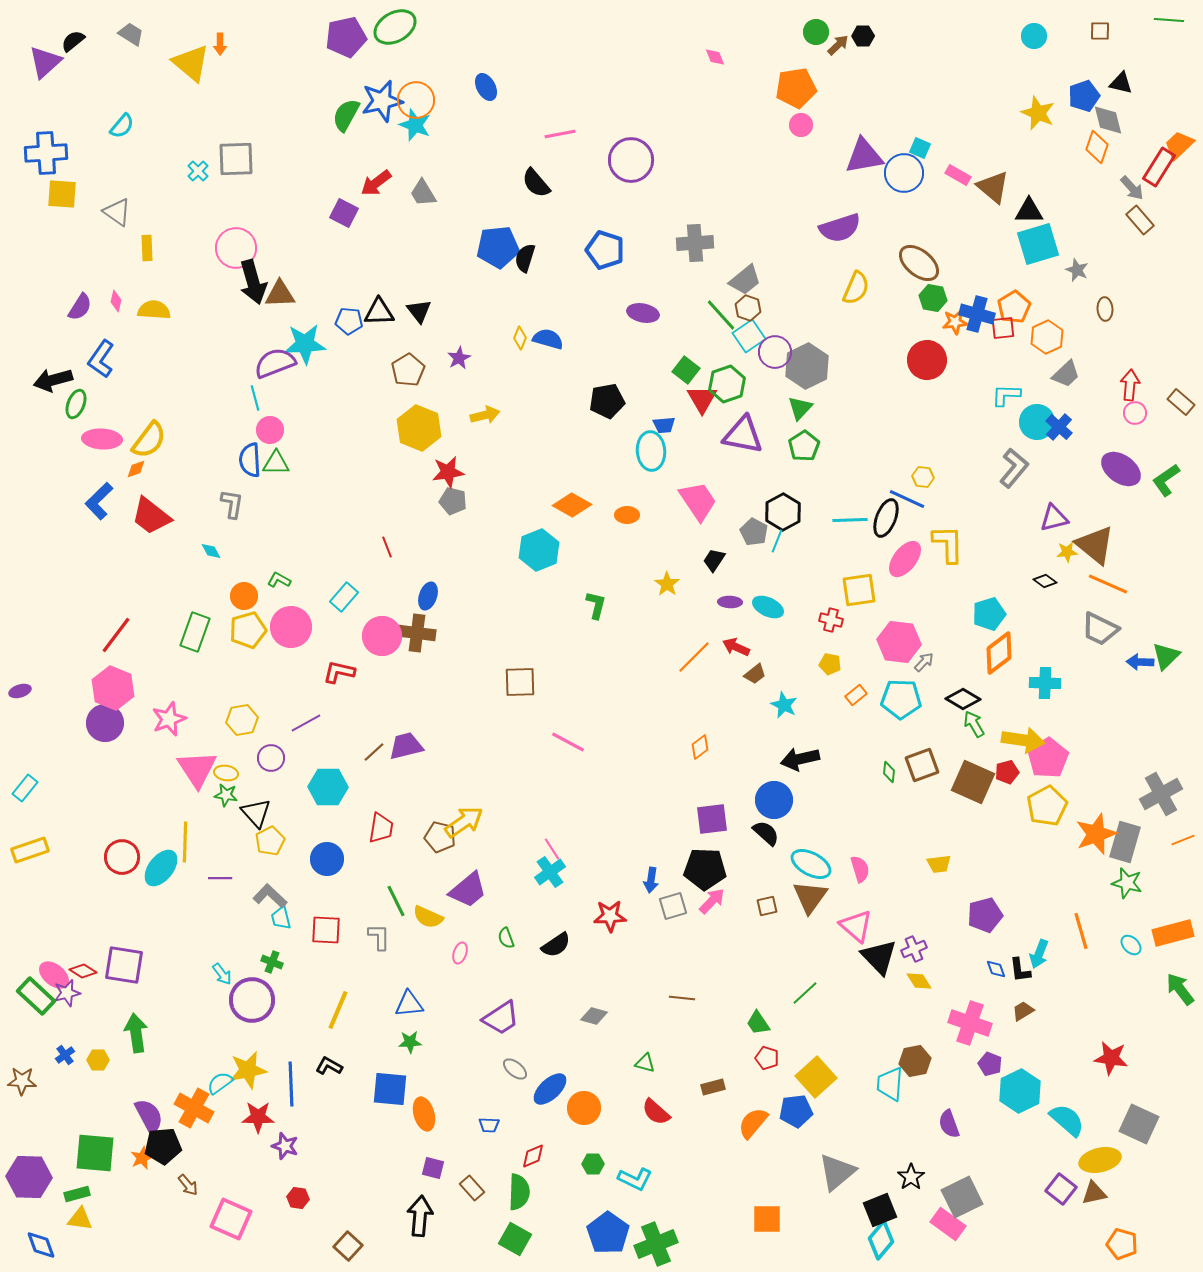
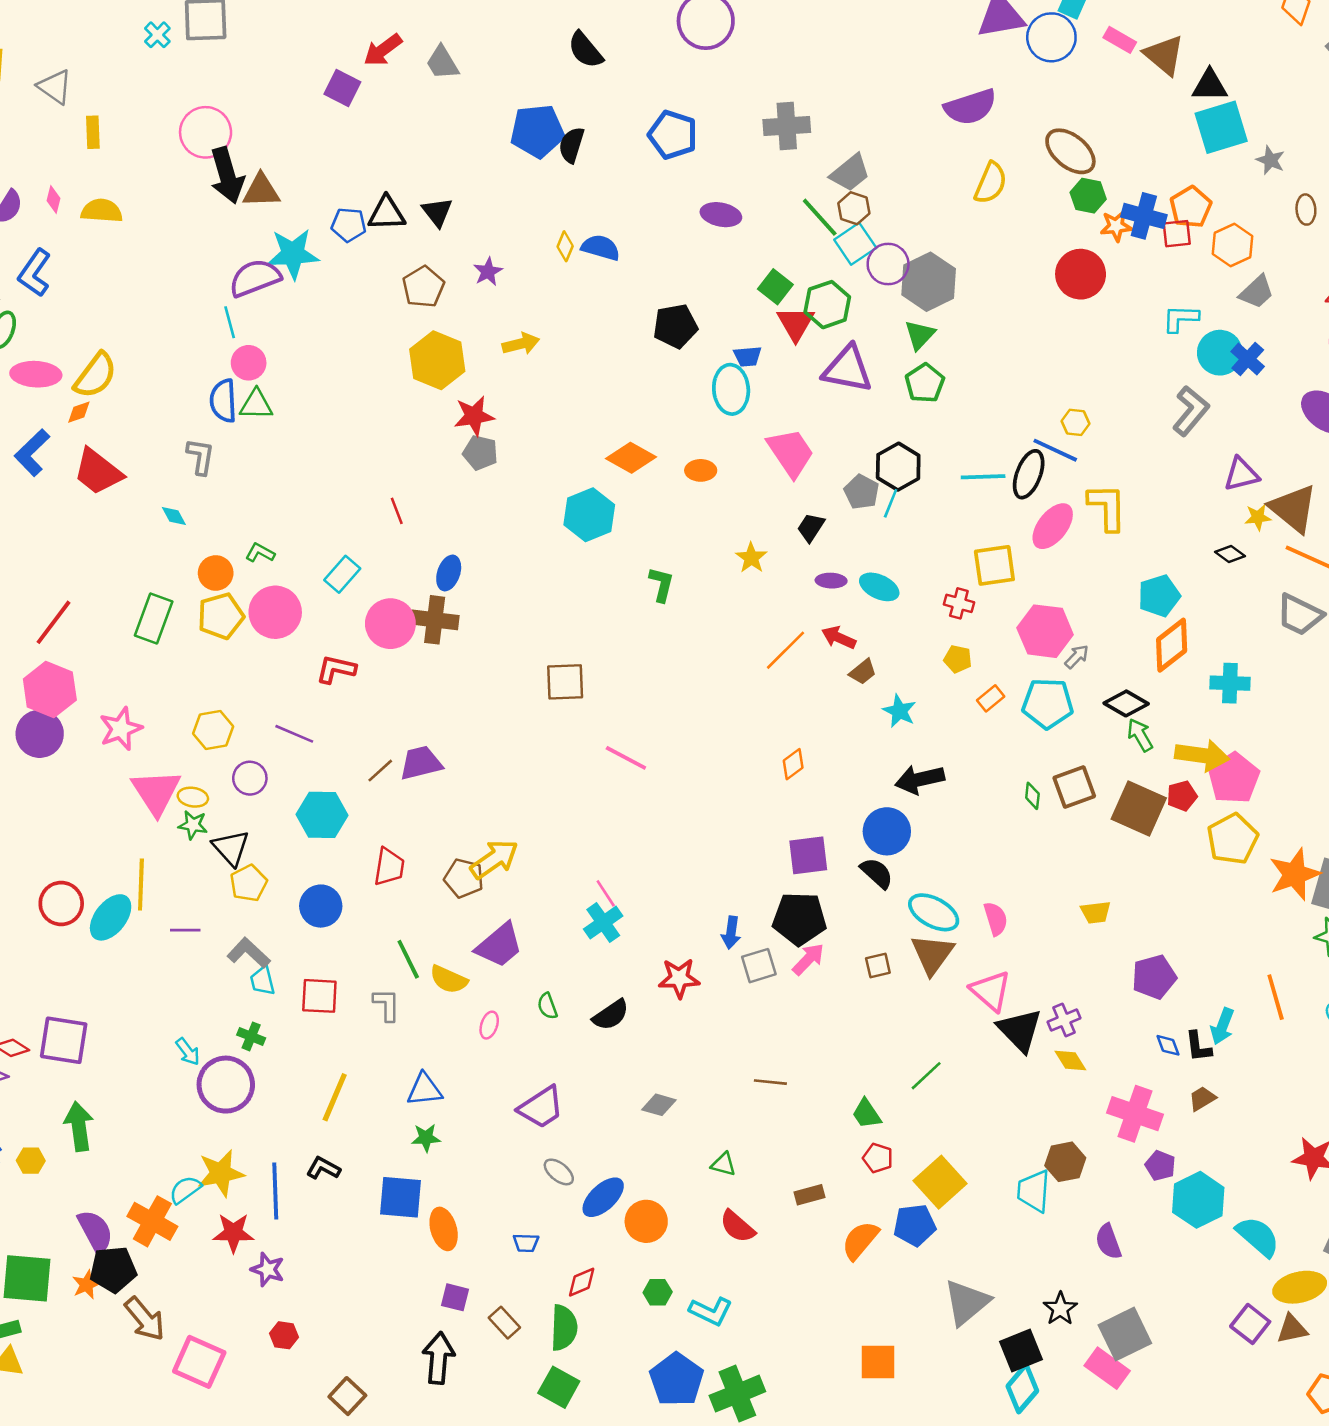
purple line: (306, 723) -> (294, 734), turned 52
brown arrow: (188, 1185) -> (145, 1319), size x1.6

